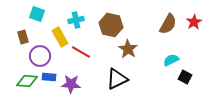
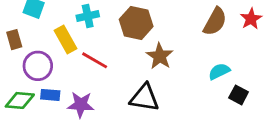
black triangle: (117, 79) -> (144, 98), turned 35

